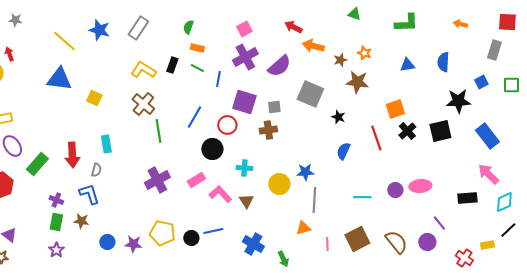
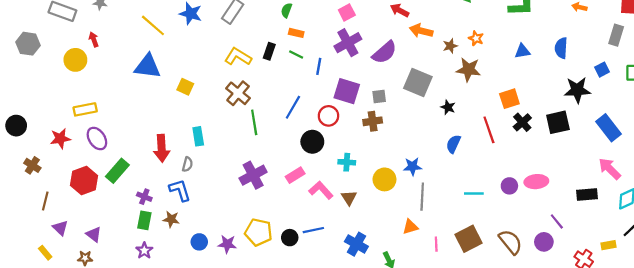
green rectangle: (37, 164) -> (117, 171), moved

